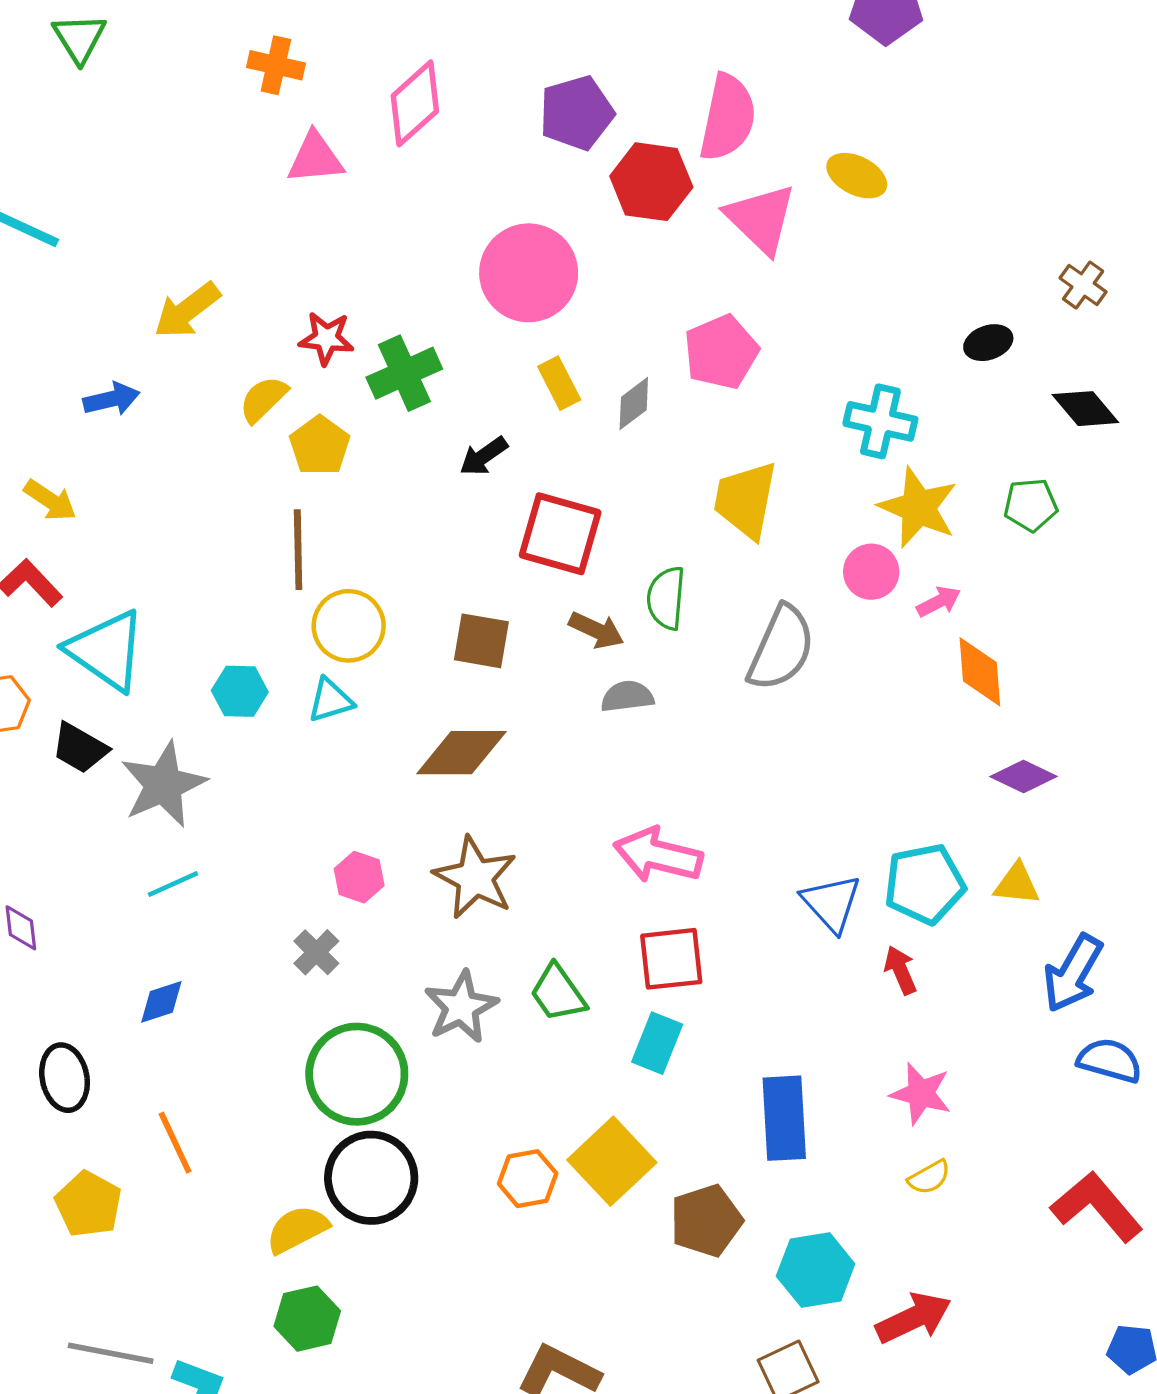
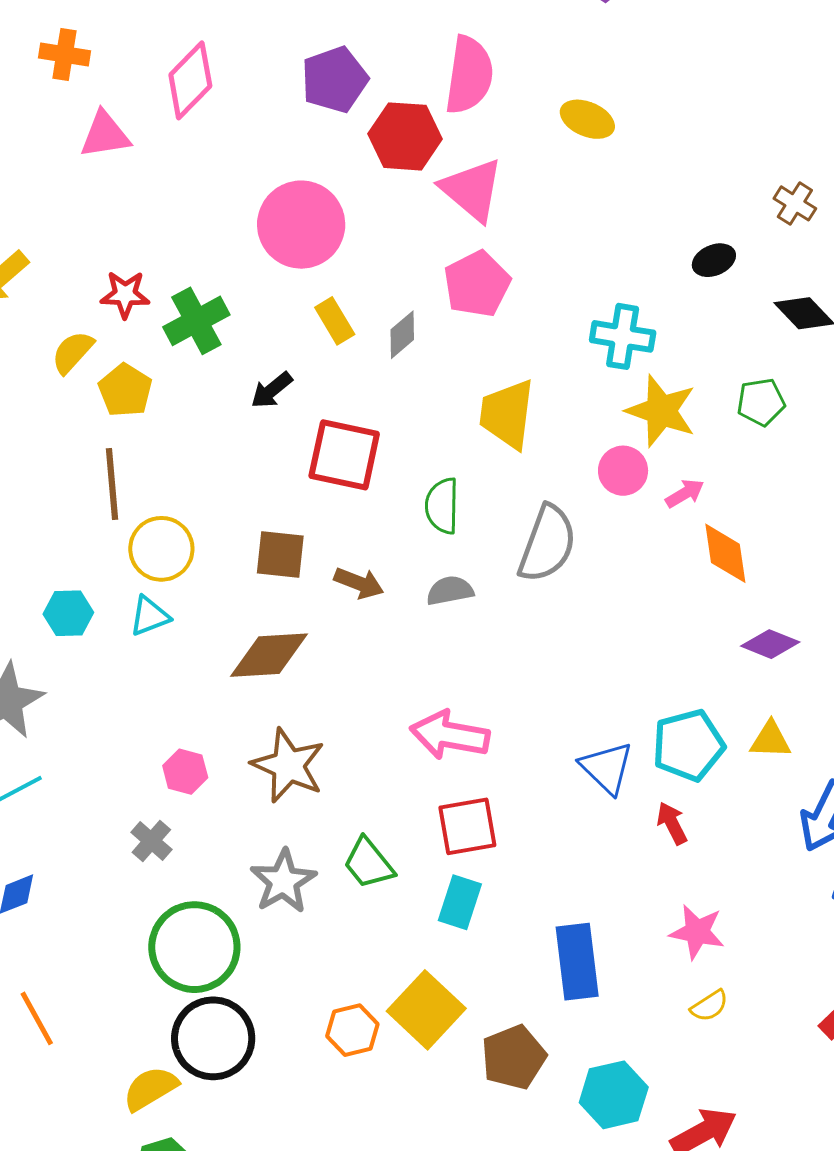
pink triangle: (761, 219) -> (472, 190), moved
brown arrow: (596, 630) -> (359, 583), moved
gray semicircle: (627, 697) -> (450, 591), moved

